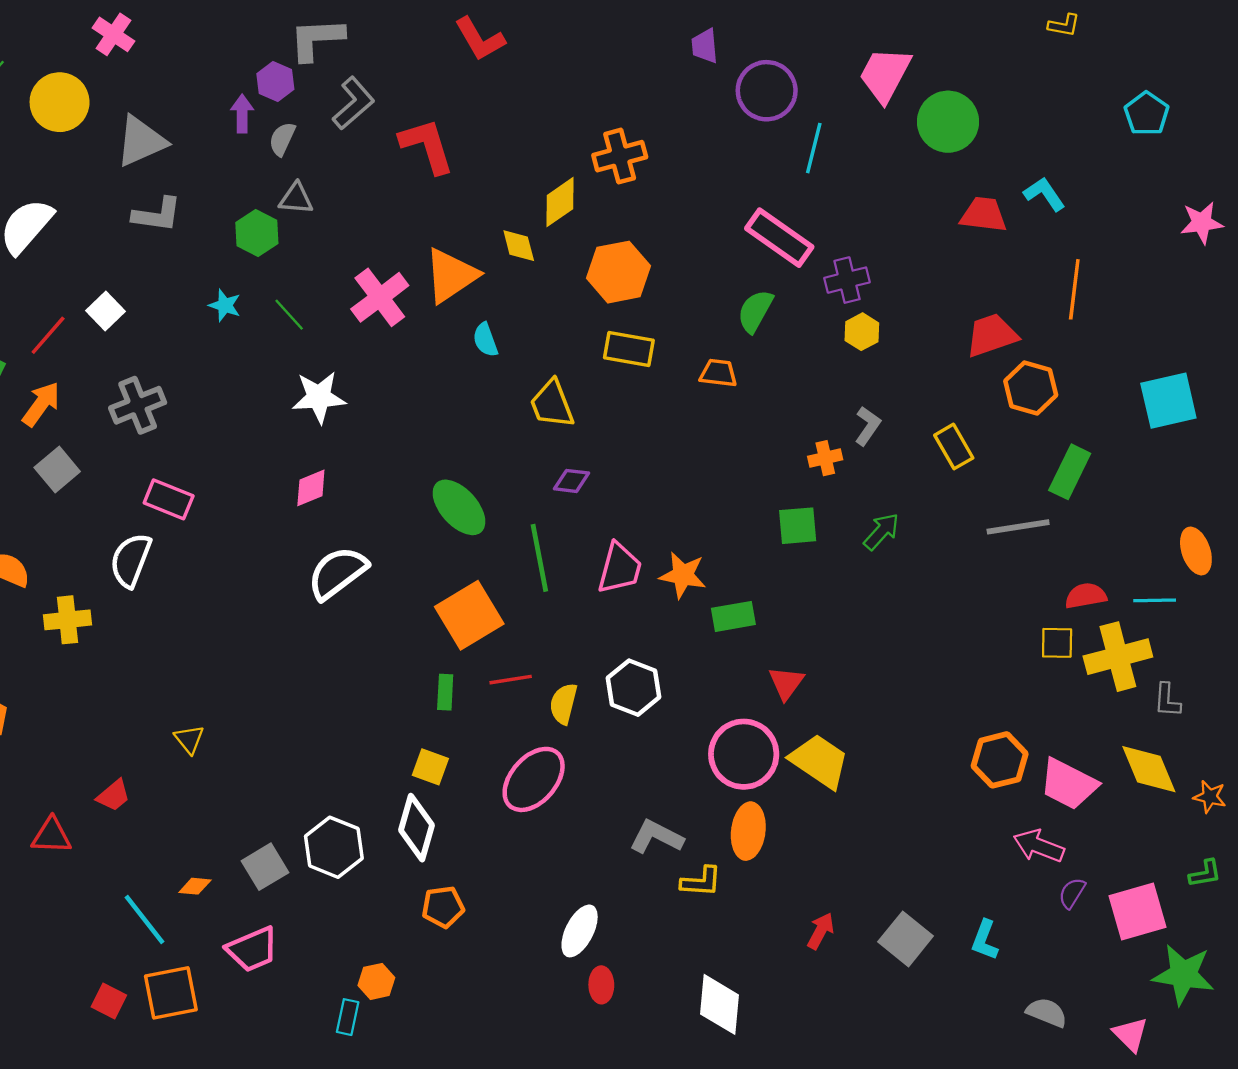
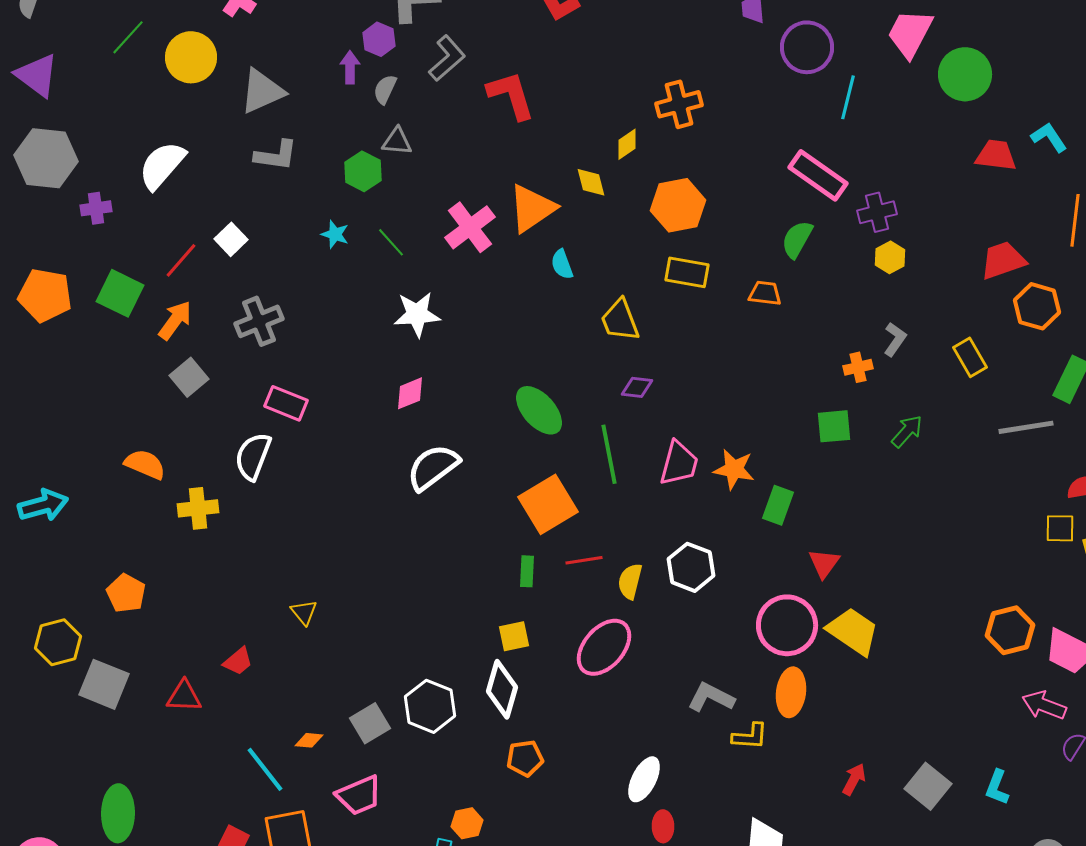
yellow diamond: (560, 202) -> (627, 144), size x0.7
green rectangle: (733, 616) -> (778, 505), turned -60
yellow square: (430, 767) -> (514, 636), turned -32

